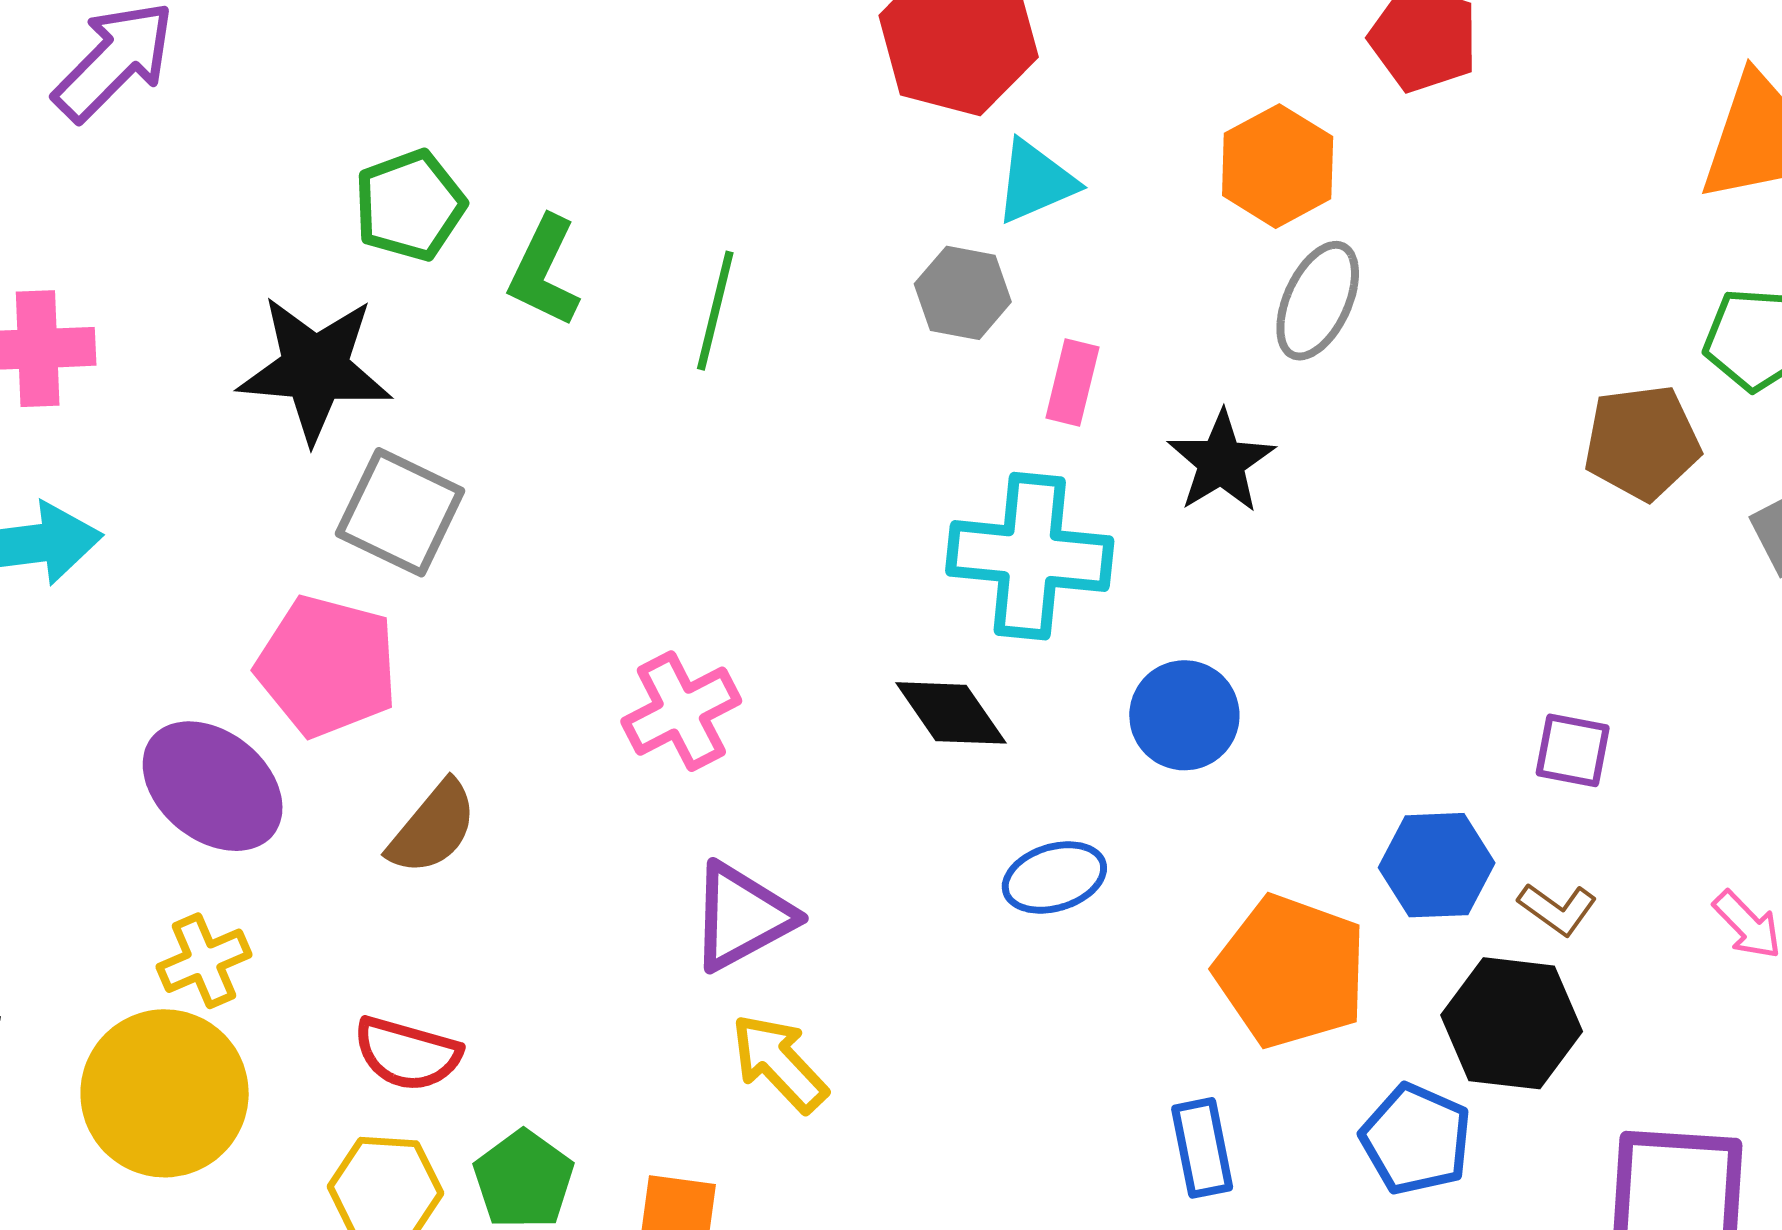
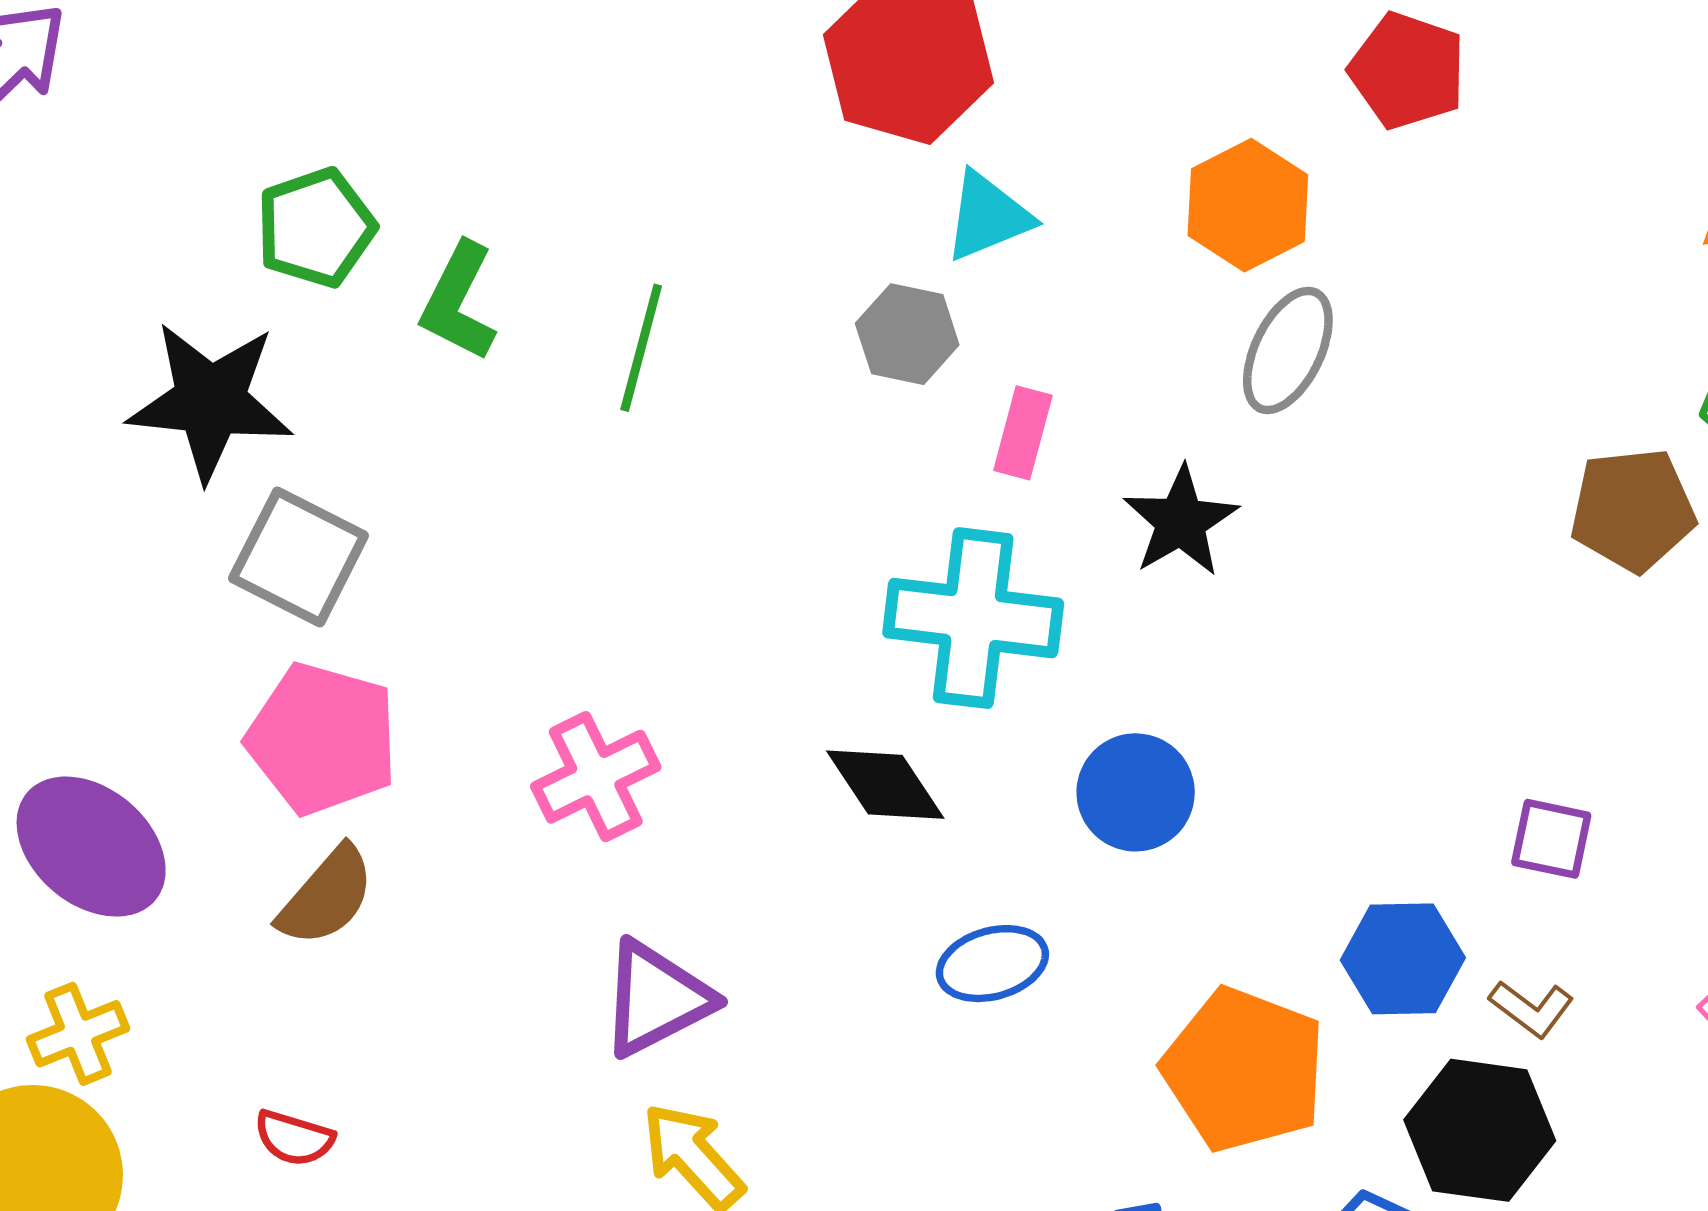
pink pentagon: (327, 666) -> (322, 739), moved
red semicircle: (407, 1054) -> (294, 1138), size x0.7

